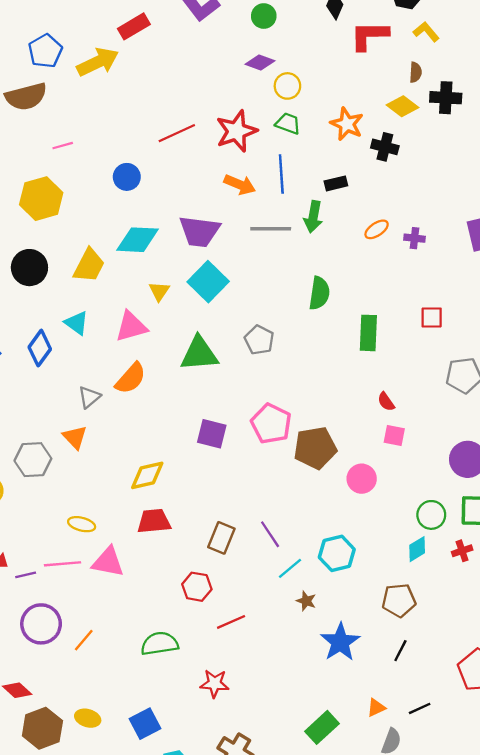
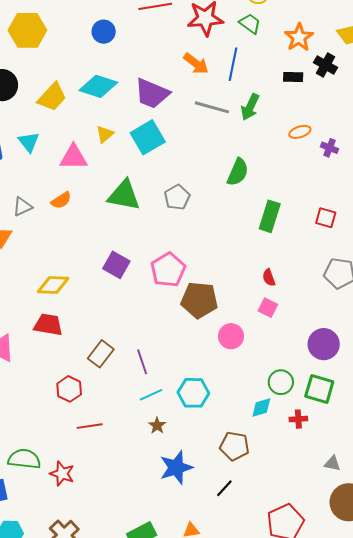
black rectangle: (336, 183) -> (293, 77), moved
orange semicircle: (131, 378) -> (61, 200), size x0.7
green semicircle: (160, 644) -> (24, 459), moved

